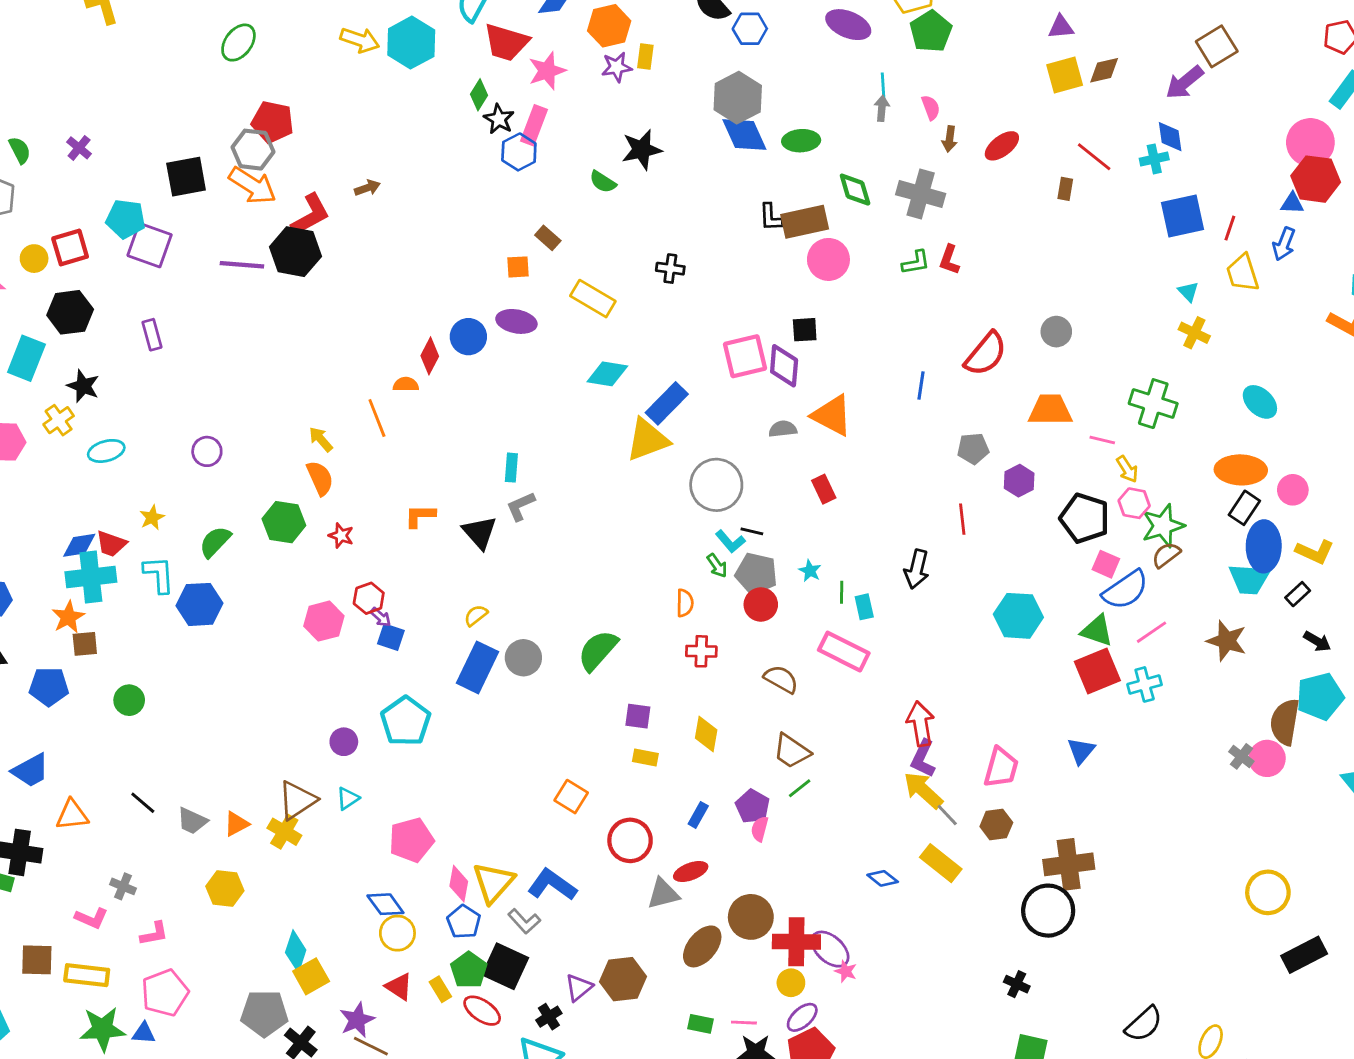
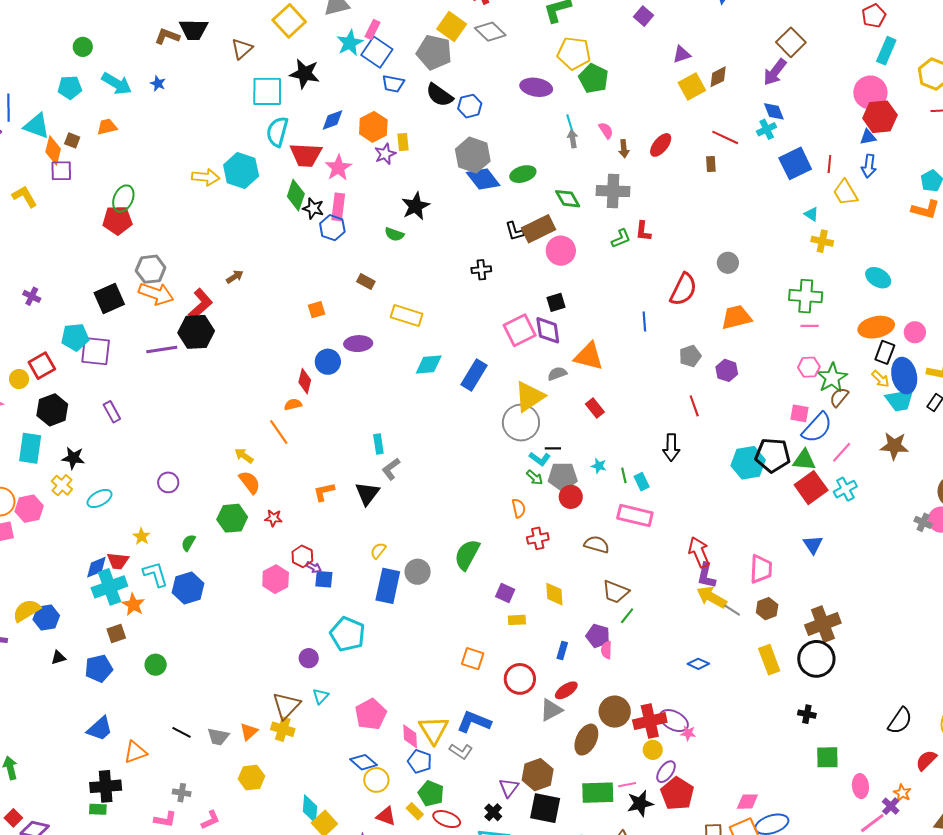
green diamond: (479, 95) -> (296, 195), size x1.4
red pentagon: (272, 122) -> (117, 220), moved
orange square: (518, 267) -> (317, 310), moved
black cross: (670, 269) -> (481, 270), moved
yellow triangle: (648, 440) -> (529, 397), moved
pink line: (1102, 440) -> (810, 326), moved
yellow arrow: (1127, 469) -> (880, 379), moved
black pentagon: (1085, 518) -> (773, 455), moved
black triangle: (480, 532) -> (367, 493), turned 32
green semicircle: (215, 542) -> (188, 543), size x0.7
orange star: (68, 617) -> (133, 605), moved
purple square: (638, 716) -> (505, 593), turned 30
yellow rectangle: (941, 863) -> (769, 660), moved, turned 44
black square: (505, 966) -> (545, 808), moved
green rectangle: (701, 1024) -> (598, 793), size x1.8

